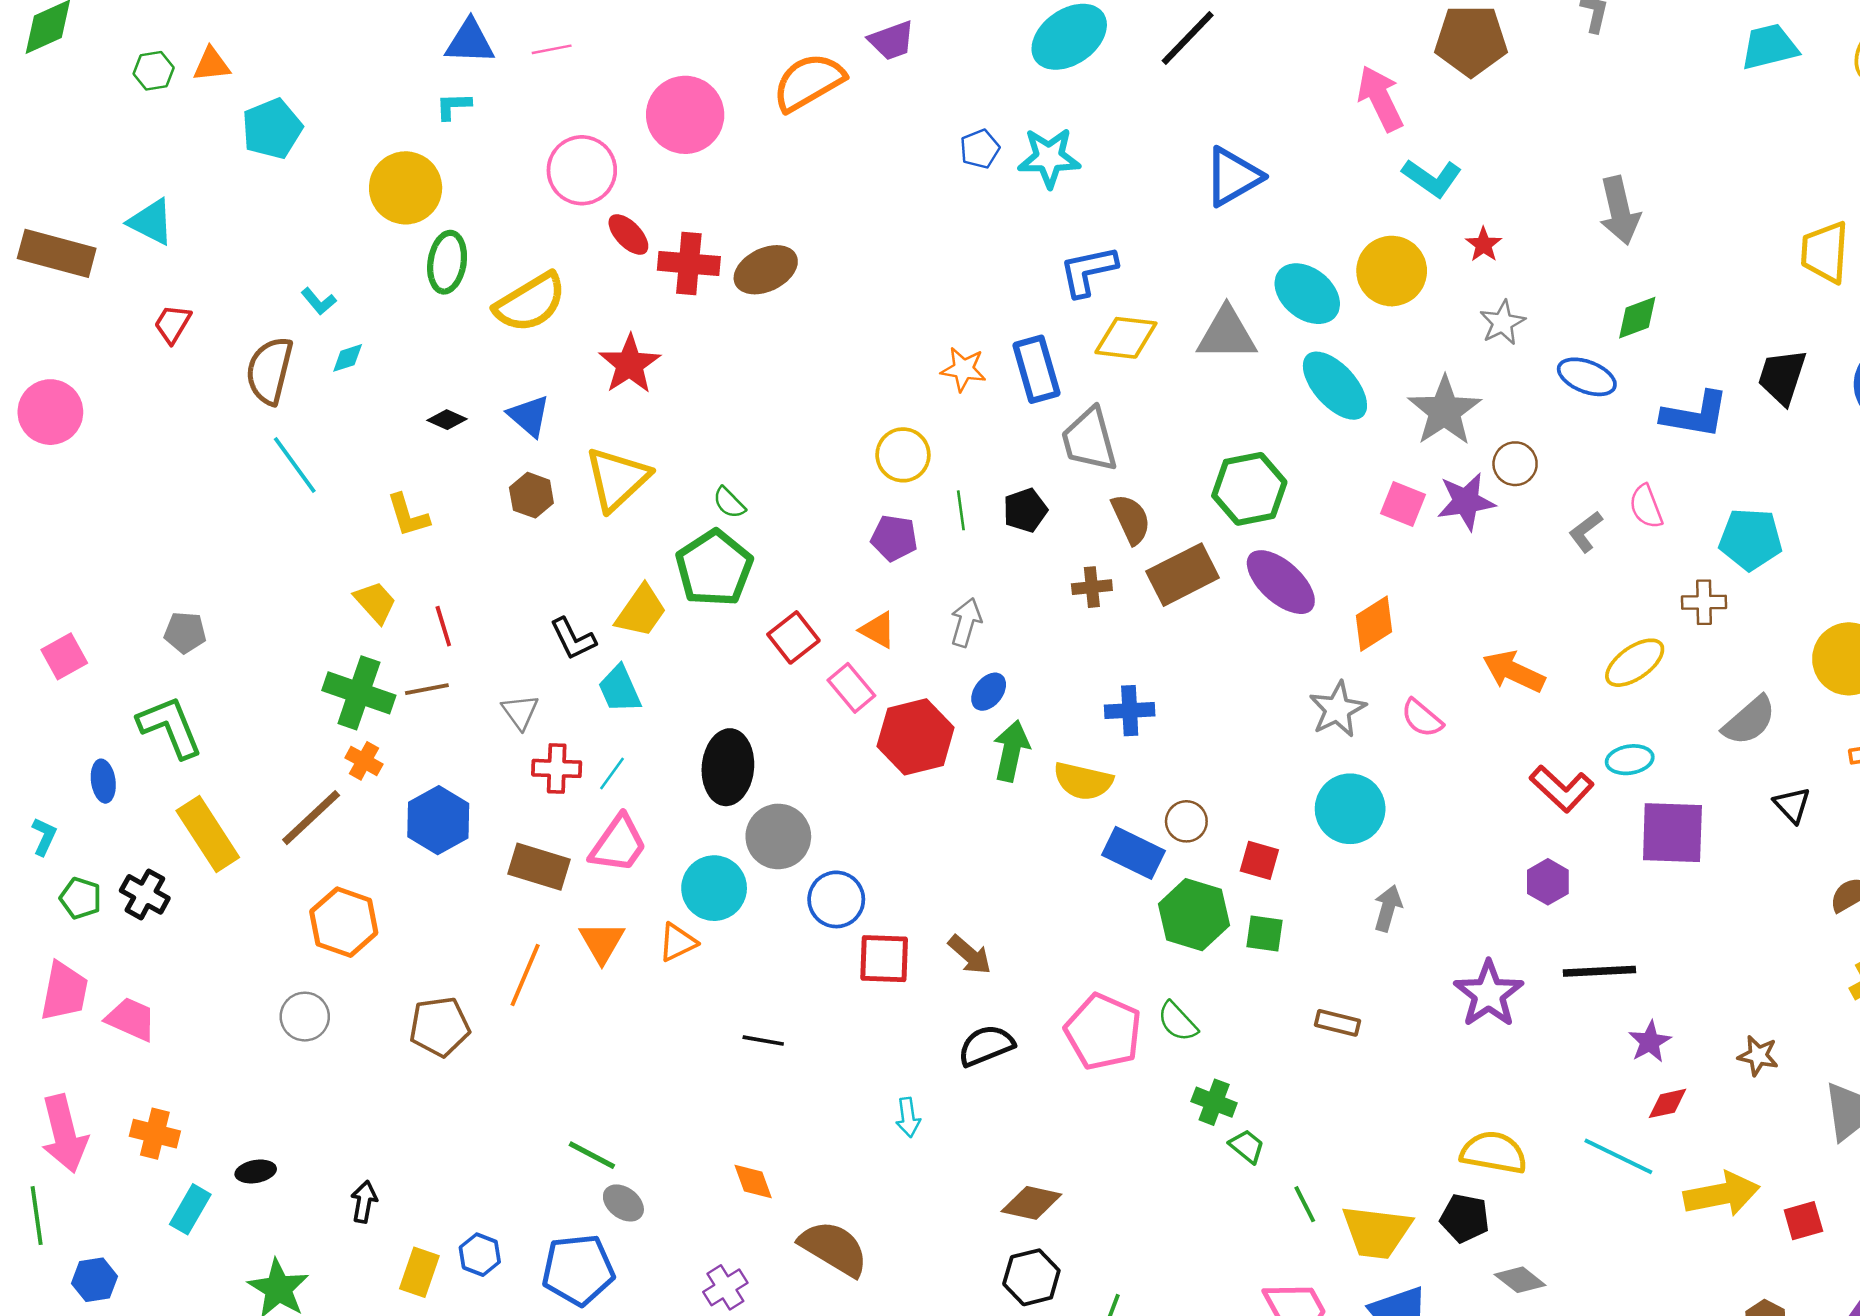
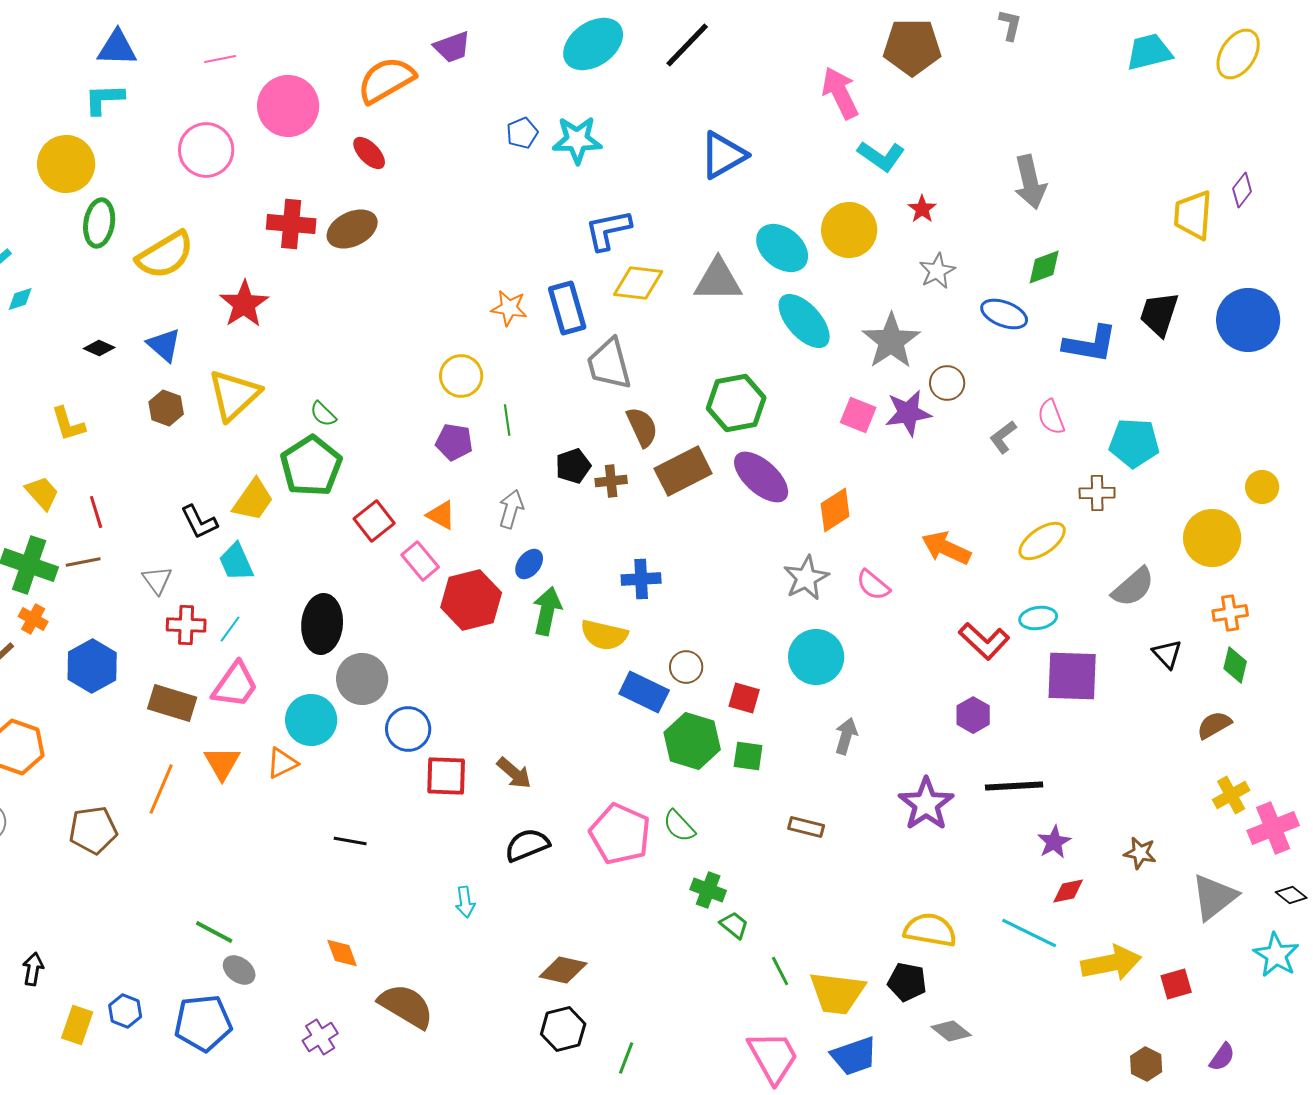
pink line: (552, 49) -> (220, 59), moved
cyan L-shape: (453, 106) -> (104, 99), size x1.4
red ellipse: (628, 234) -> (369, 153), moved
black pentagon: (1025, 510) -> (573, 466), moved

